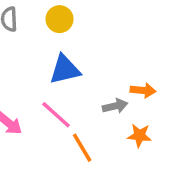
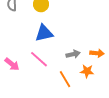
orange arrow: (143, 90) -> (97, 53), moved
orange line: (82, 148) -> (65, 79), moved

